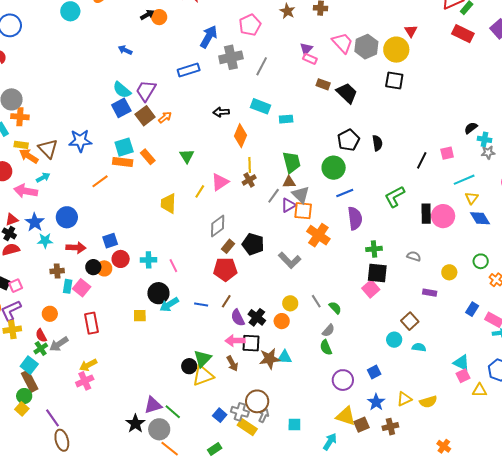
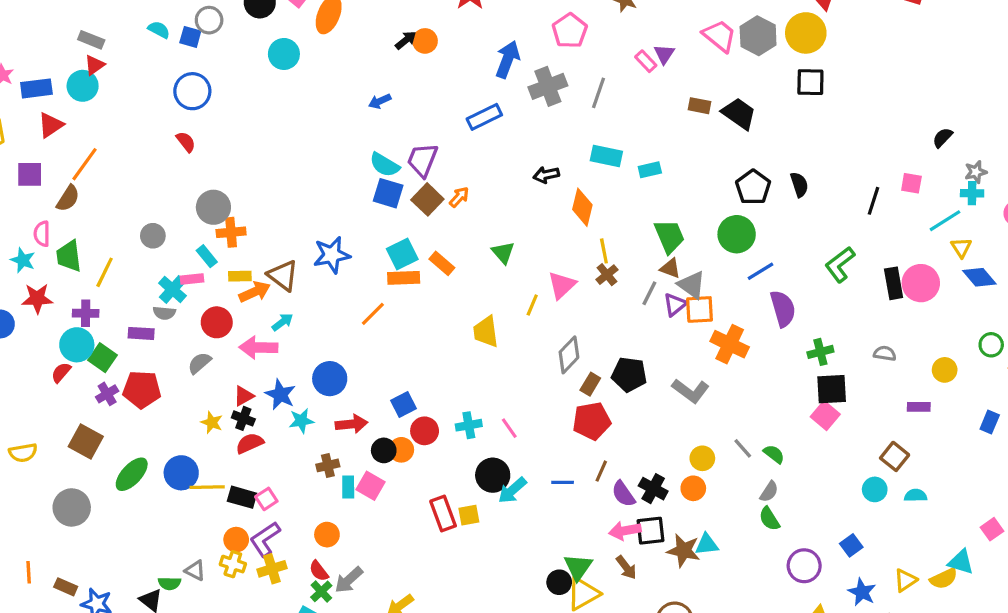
blue arrow: (125, 50) -> (380, 101), turned -40
pink rectangle: (310, 59) -> (646, 61), moved, turned 32
blue square: (121, 108) -> (388, 193), turned -36
cyan cross: (484, 139) -> (972, 193), moved
pink square: (447, 153) -> (911, 183), turned 32
orange arrow: (29, 156) -> (255, 292), turned 132
brown triangle: (289, 182) -> (670, 268), turned 32
red rectangle: (92, 323) -> (443, 514), moved
brown star: (269, 359) -> (683, 550), turned 30
cyan triangle: (461, 363) -> (961, 562), moved

